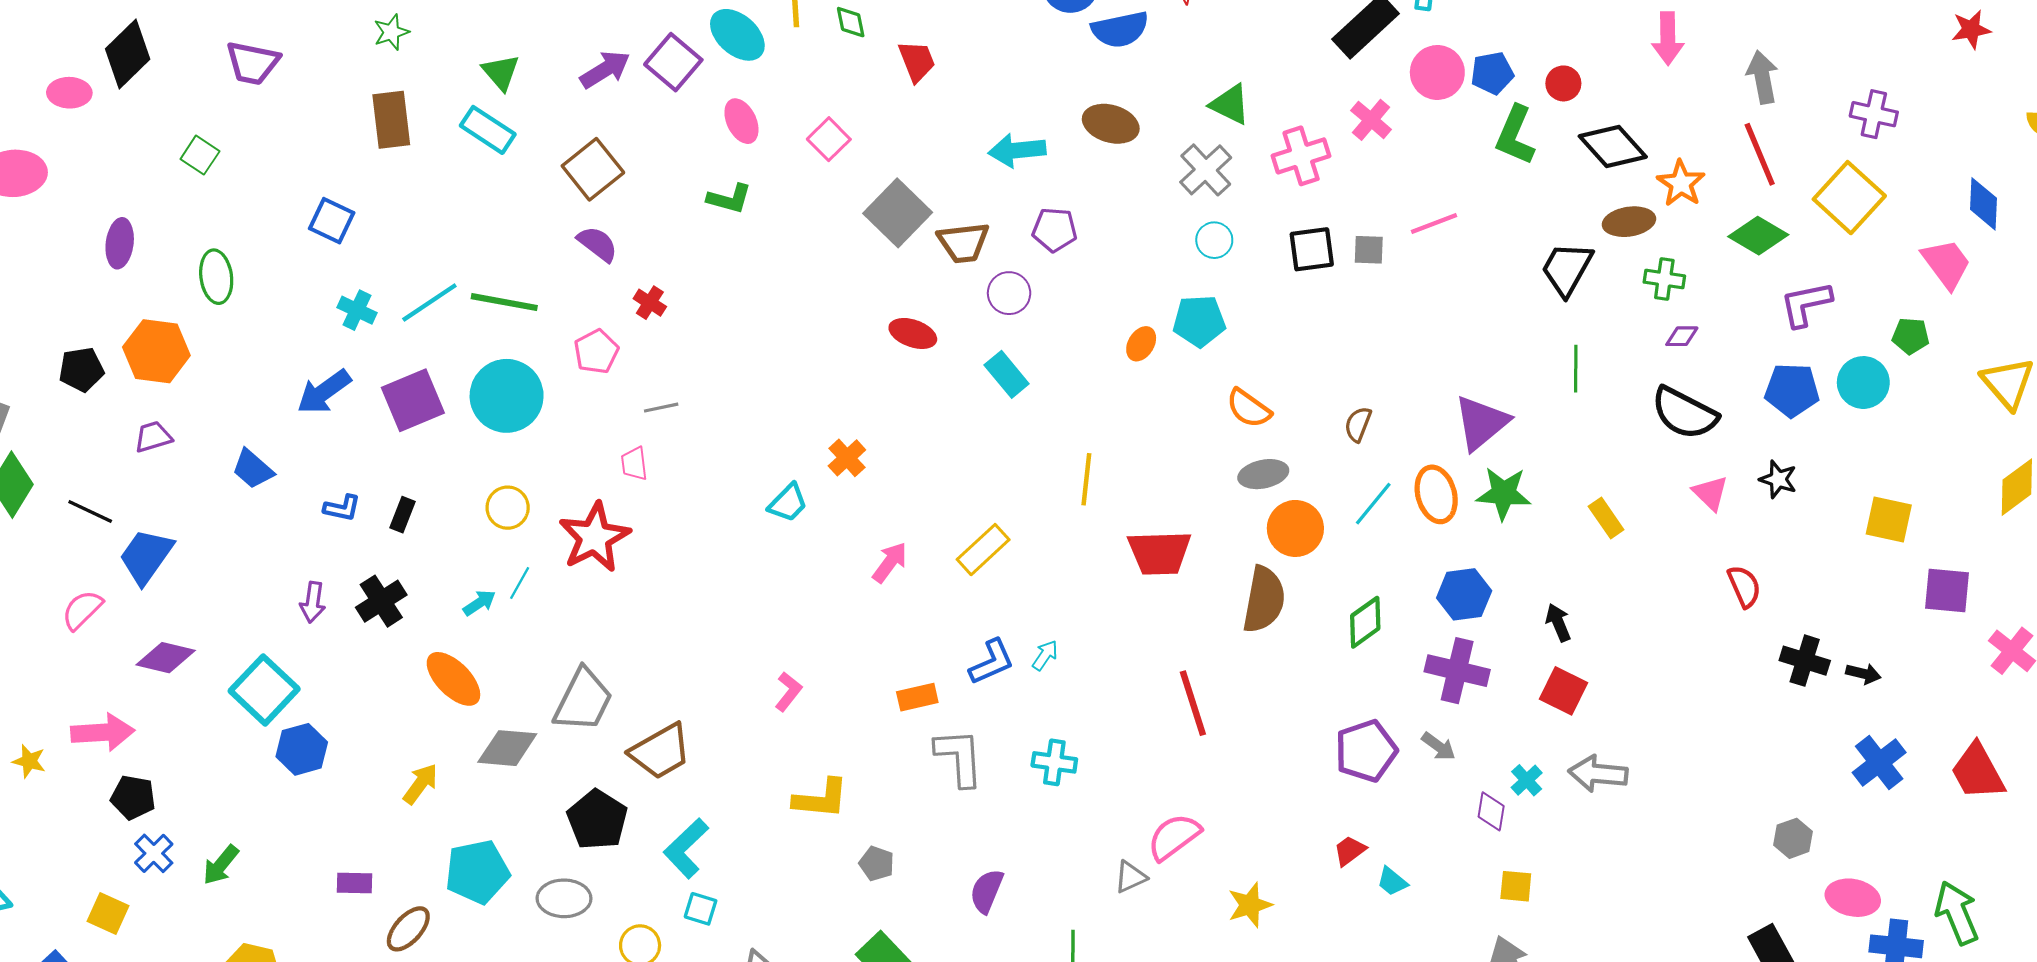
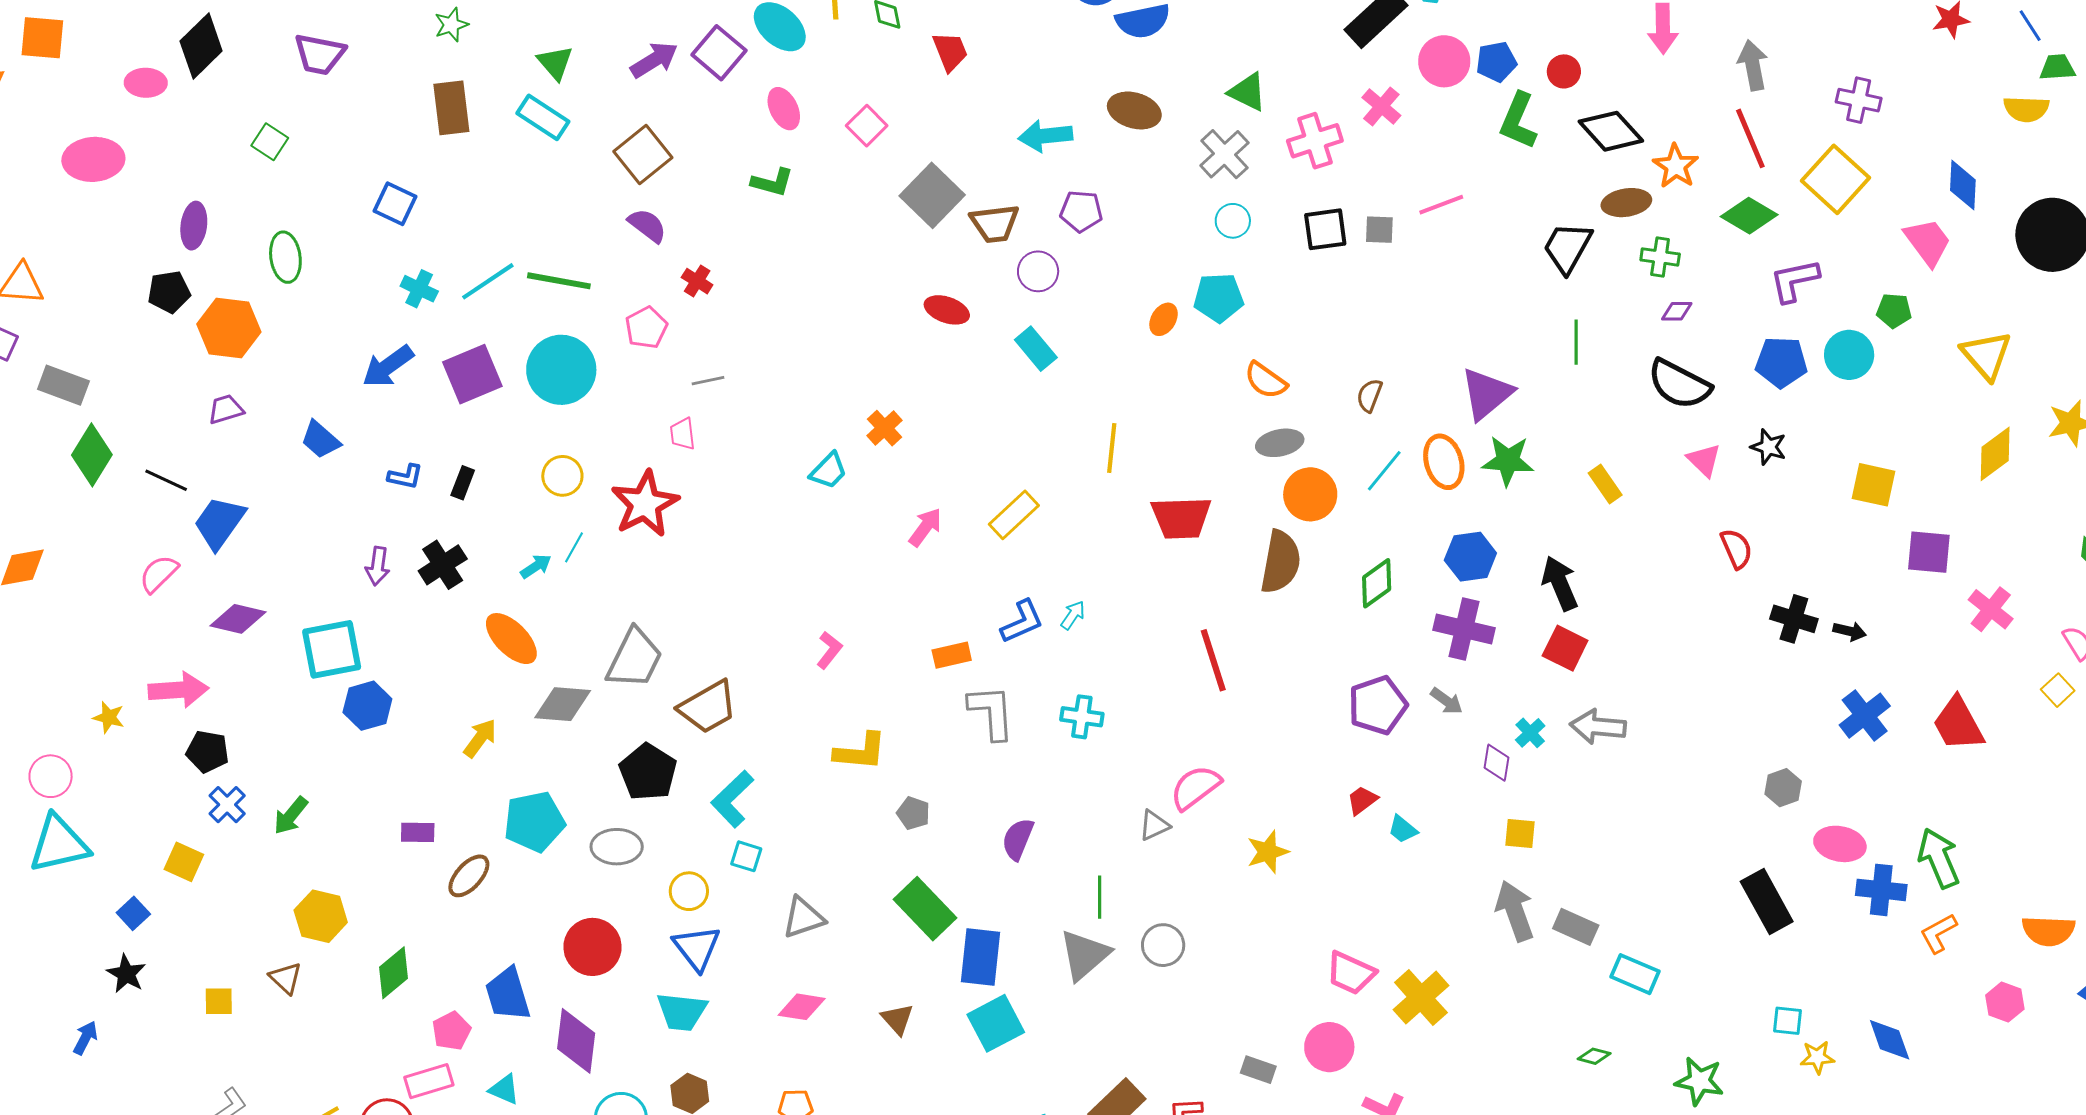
black pentagon: (81, 370) -> (169, 292), moved
black arrow: (1558, 623) -> (1560, 583), size x1.5
cyan square: (264, 690) -> (332, 649), turned 36

